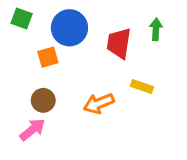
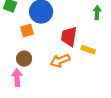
red trapezoid: (119, 43) -> (69, 37), moved
pink arrow: (32, 130) -> (17, 78), turned -54

